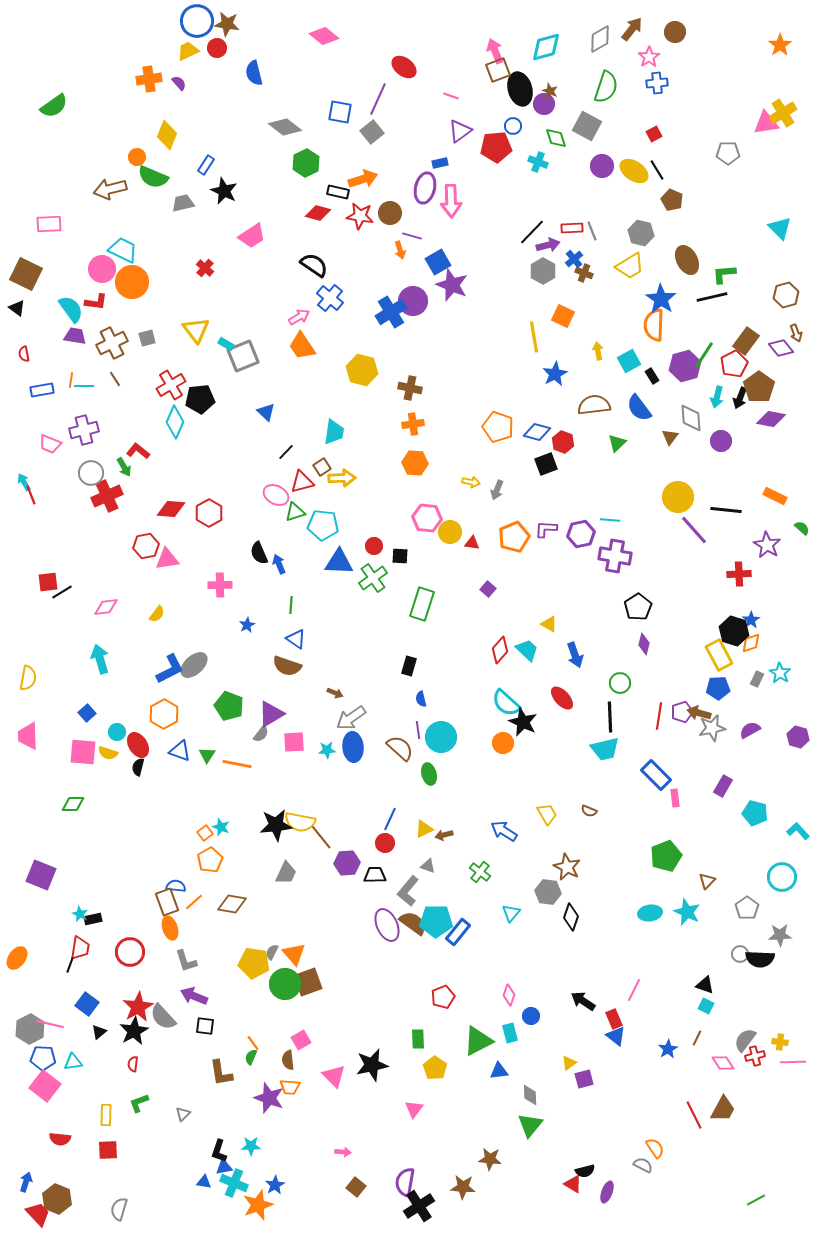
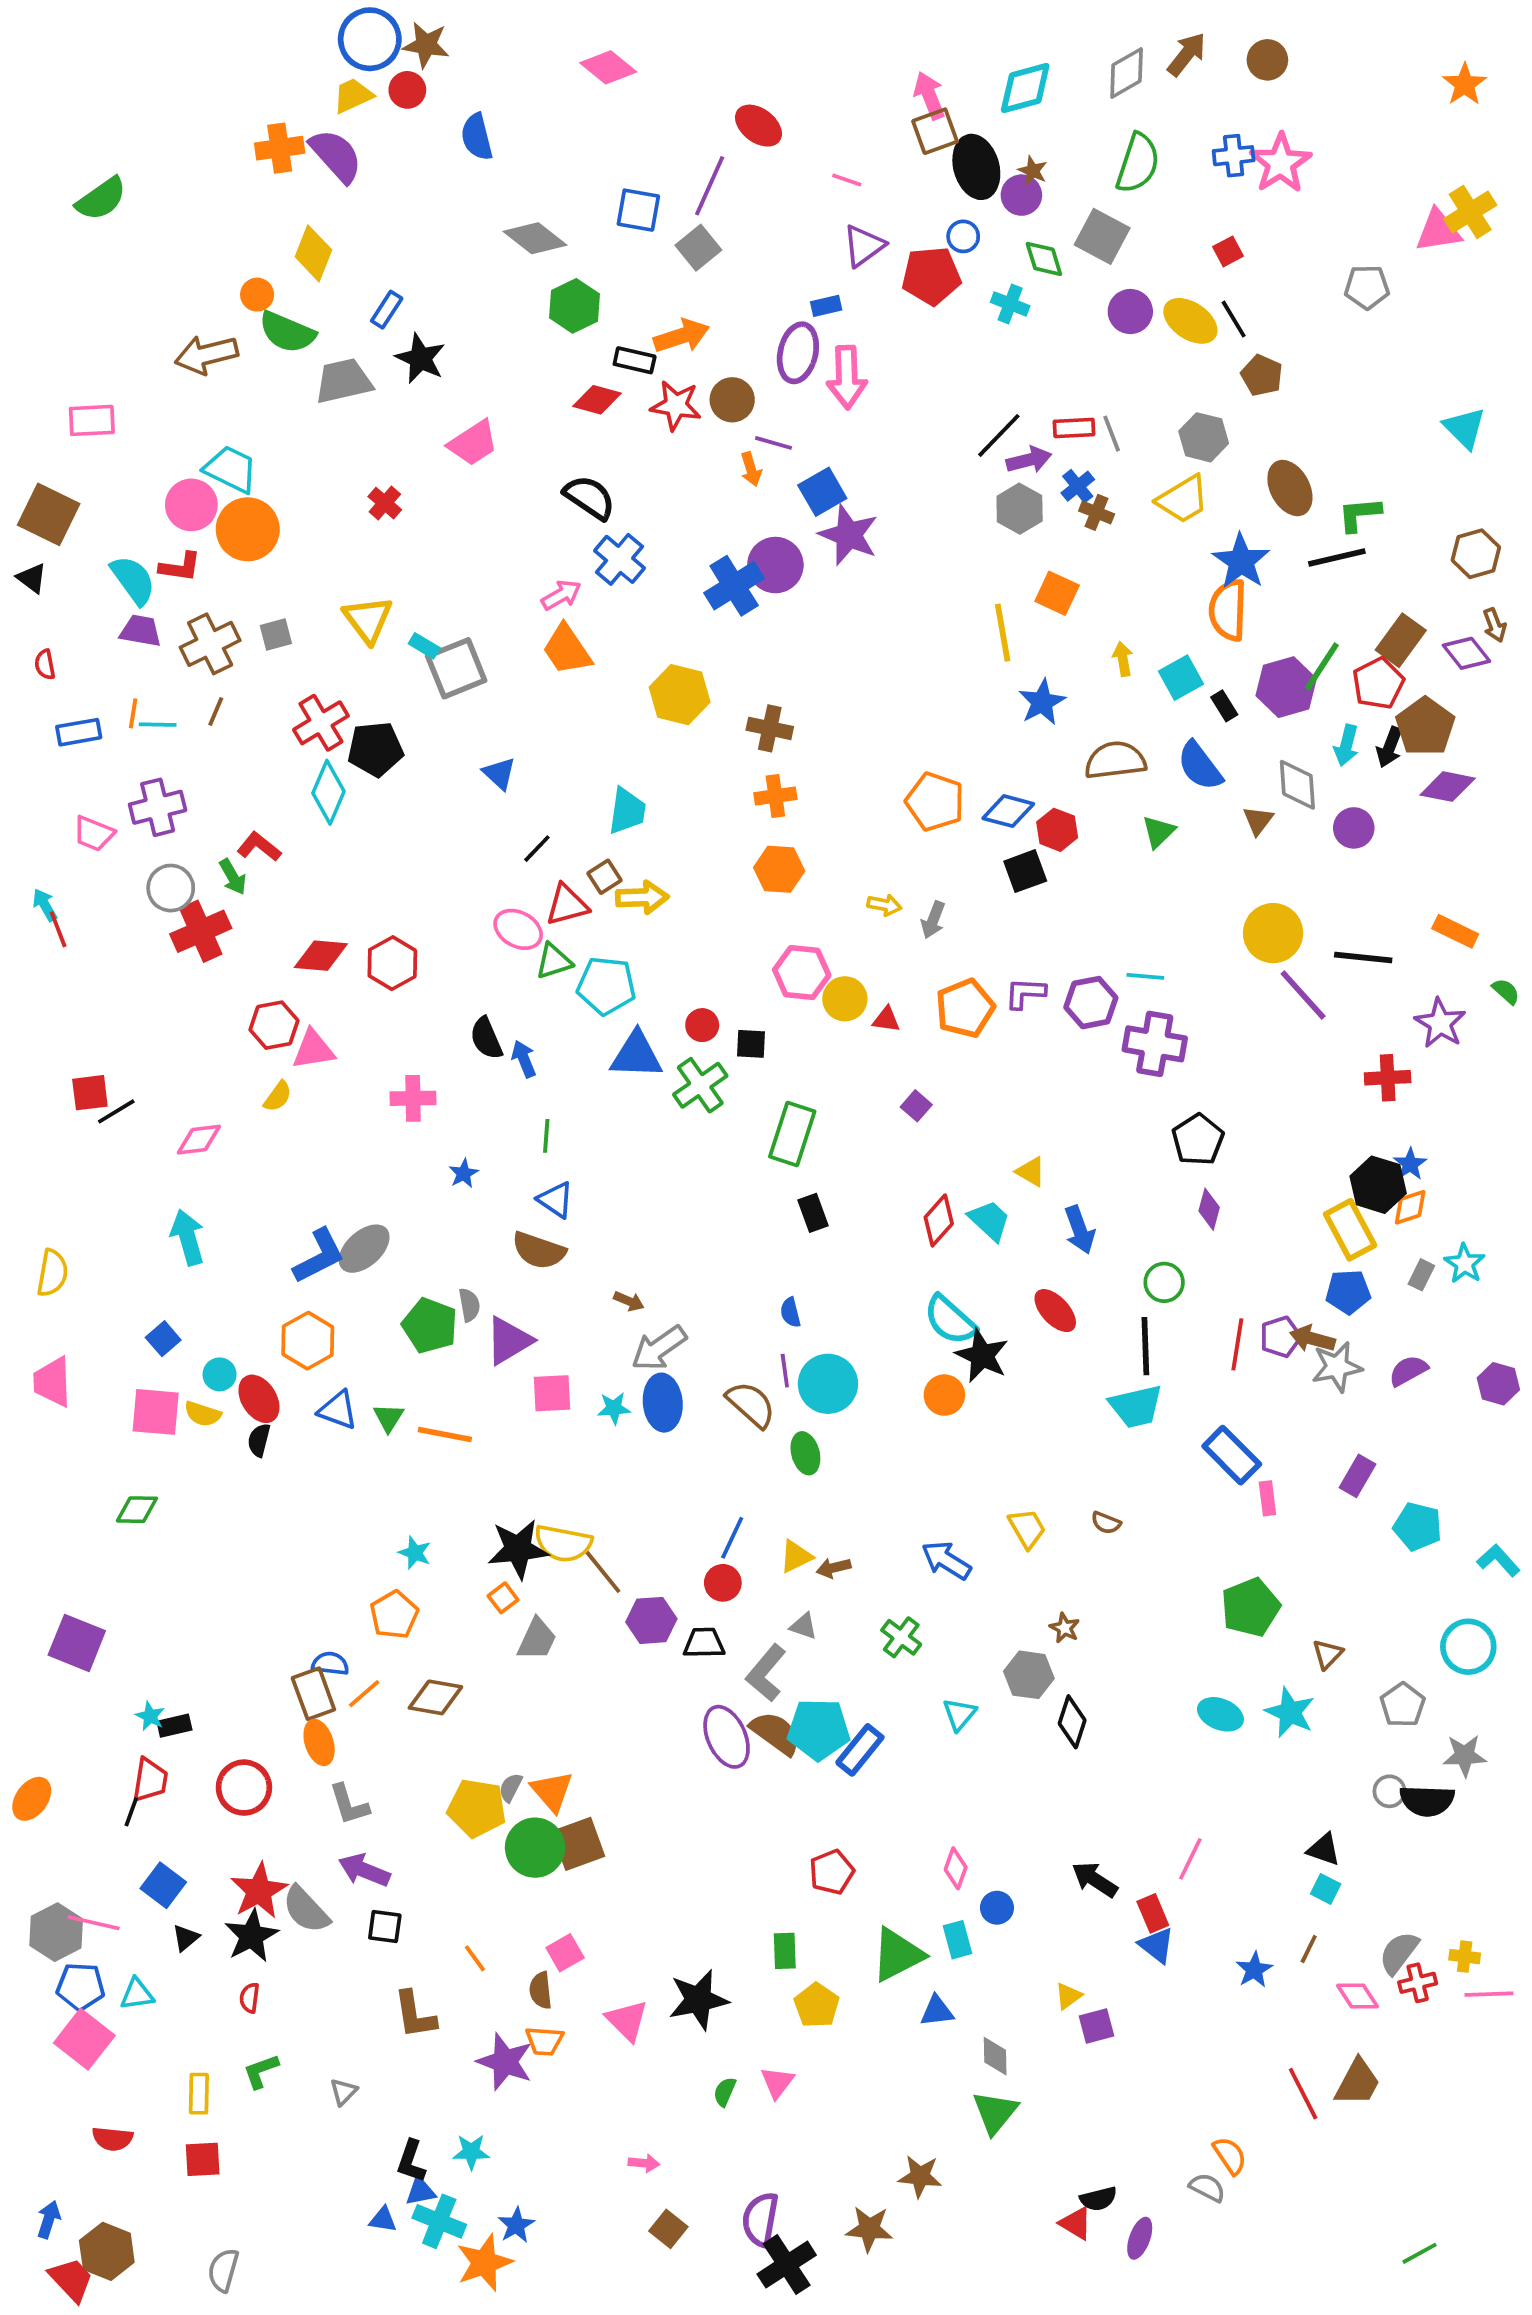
pink star: (649, 57) -> (1281, 163), moved, size x1.5
purple semicircle: (179, 83) -> (336, 156), size x2.0
gray trapezoid: (183, 203) -> (343, 381), size x1.4
brown line: (115, 379) -> (216, 711), turned 56
yellow semicircle: (157, 614) -> (278, 1096), moved
black rectangle: (409, 666) -> (813, 1213), moved, turned -36
gray semicircle: (261, 734) -> (469, 1305), moved, turned -48
orange square: (205, 833) -> (503, 1598), moved
brown star: (567, 867) -> (1065, 1628), size x0.6
cyan ellipse: (650, 913) -> (1220, 1714), turned 30
green semicircle: (251, 1057) -> (725, 2092), moved

